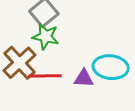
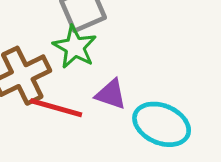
purple triangle: (84, 78) -> (111, 94), moved

